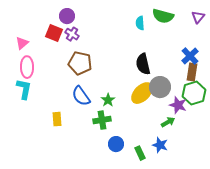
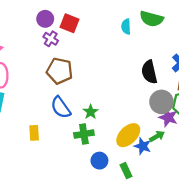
red square: (54, 33) -> (70, 23), moved
black semicircle: (143, 64) -> (149, 72), moved
gray circle: (160, 87) -> (161, 102), moved
yellow ellipse: (142, 93) -> (128, 135), moved
blue star: (160, 145) -> (143, 146), moved

